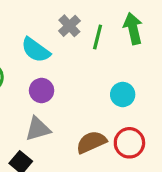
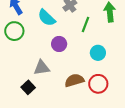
green line: (98, 37) -> (86, 25), moved
purple circle: (42, 91) -> (59, 44), moved

